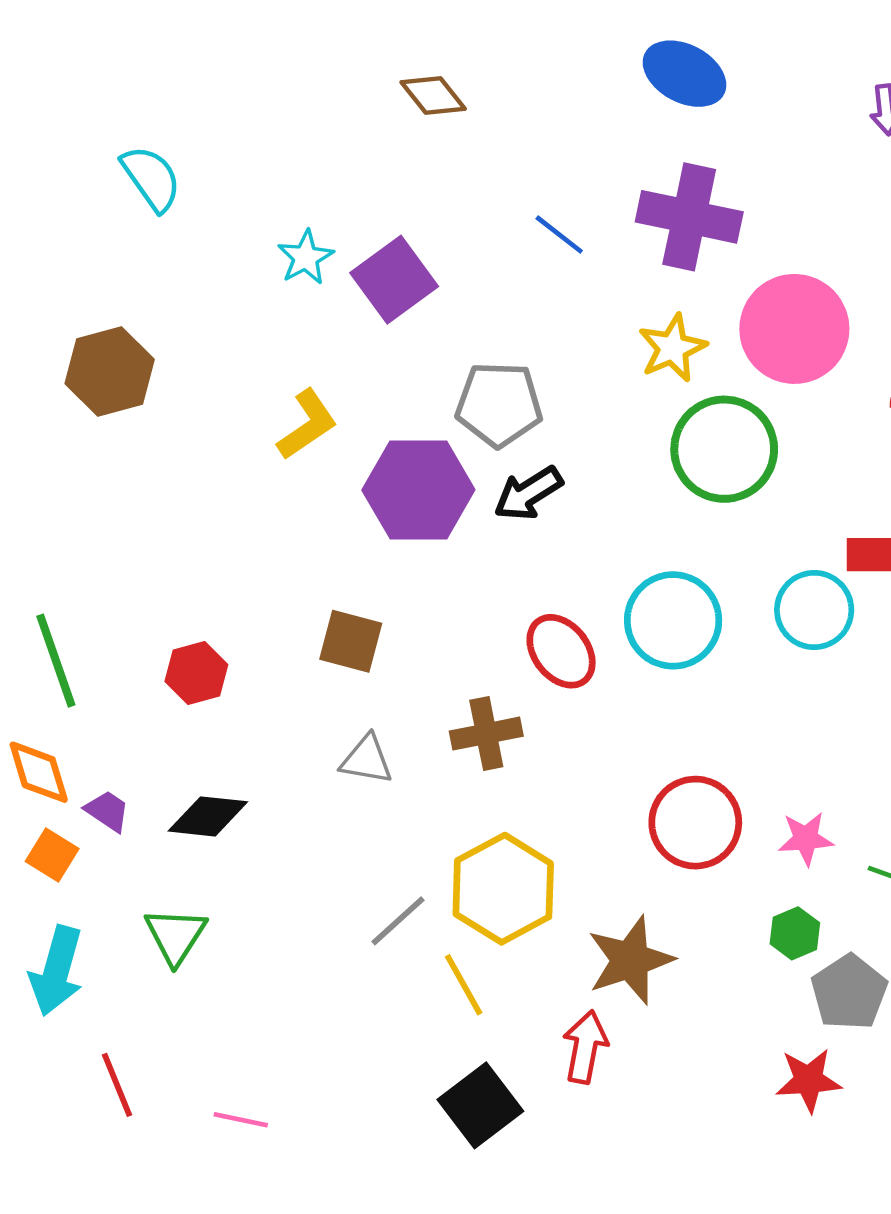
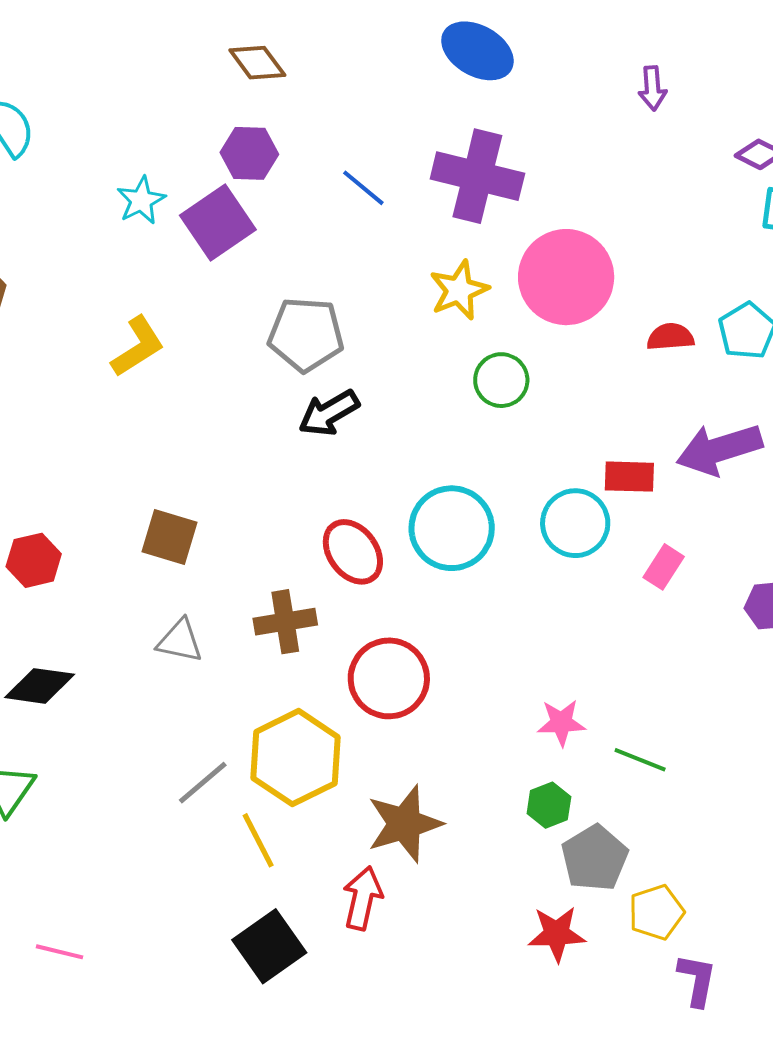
green circle: (724, 449) -> (501, 380), size x0.6
purple hexagon: (418, 490) -> (249, 153), moved, size x0.6
red circle: (695, 823) -> (389, 678), moved

